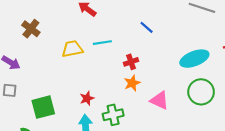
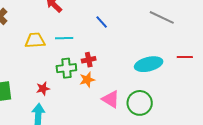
blue line: (147, 27) -> (102, 22), moved
green circle: (201, 92) -> (140, 103), moved
green cross: (113, 115) -> (66, 68), moved

